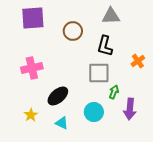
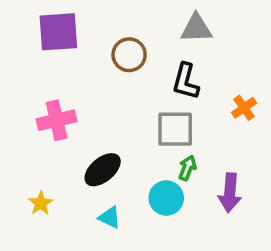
green arrow: (114, 92) -> (187, 168), moved
yellow star: (31, 115) -> (41, 203), moved

